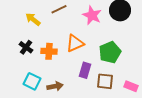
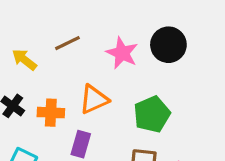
purple rectangle: (85, 70) -> (81, 144), moved

